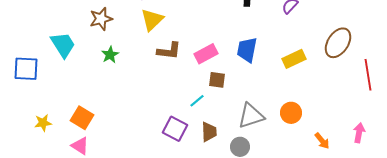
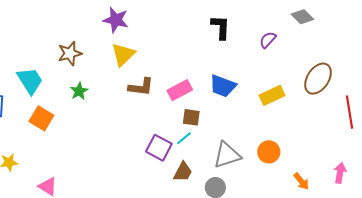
blue trapezoid: (247, 50) -> (223, 86), turned -80
cyan line: (197, 101) -> (184, 138), moved
orange square: (82, 118) -> (41, 118), moved
purple square: (175, 129) -> (159, 148), moved
brown trapezoid: (209, 132) -> (183, 172), turned 30

